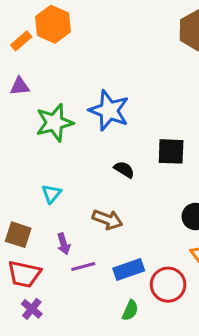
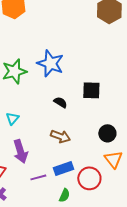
brown arrow: (107, 220) -> (60, 136), moved
purple arrow: (64, 244) -> (20, 151), size x1.6
purple line: (83, 266) -> (38, 177), moved

